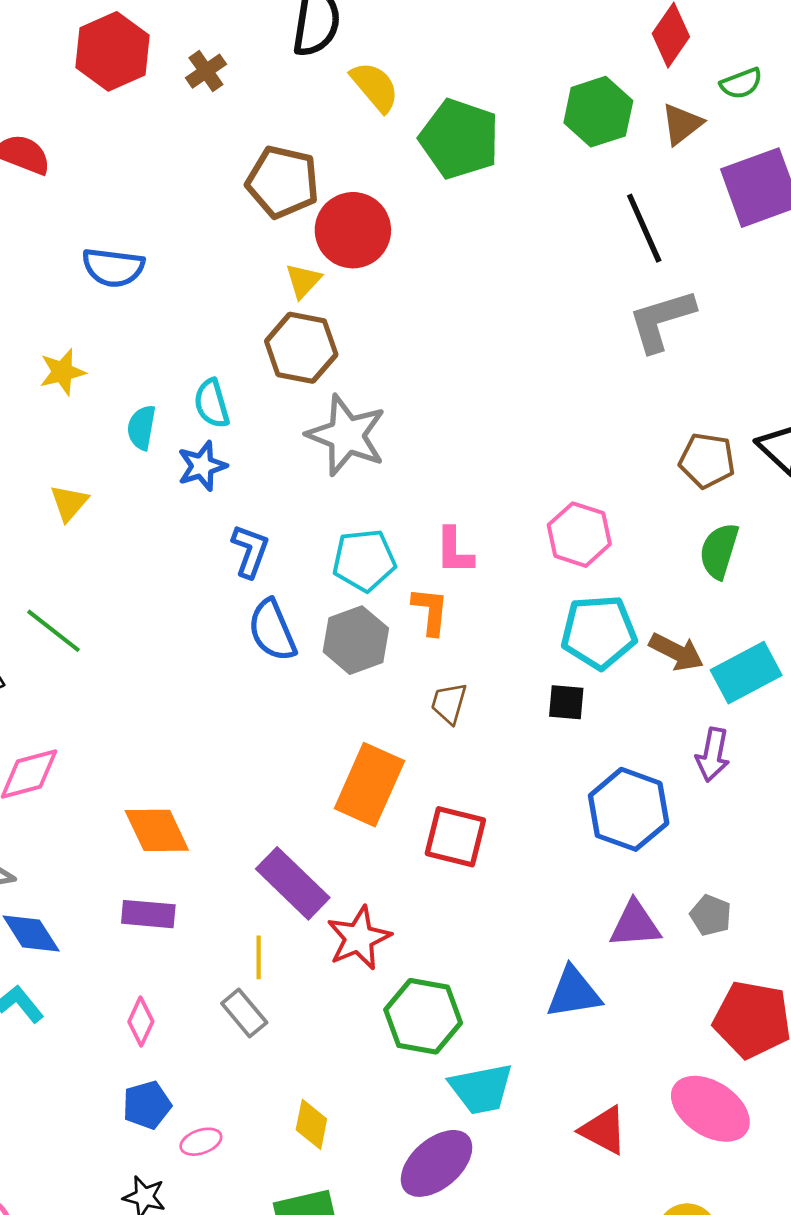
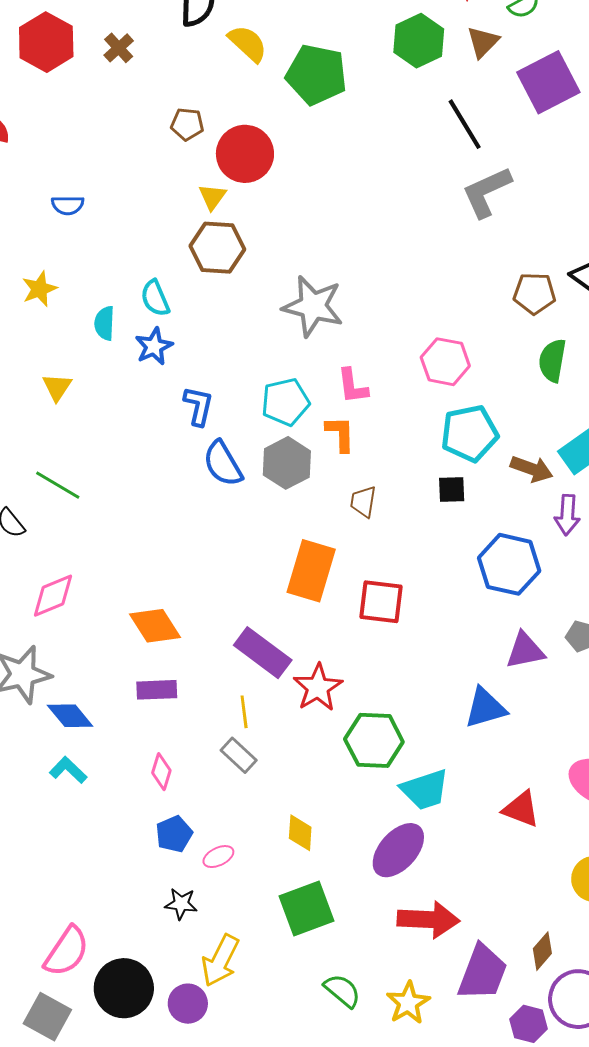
brown pentagon: (283, 182) -> (187, 124), size x0.6
blue semicircle: (113, 267) -> (68, 205), size x0.7
gray star: (346, 435) -> (313, 306), moved
brown arrow: (676, 652) -> (532, 469), moved

